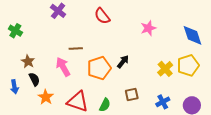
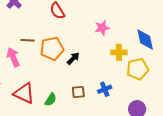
orange pentagon: (99, 68) -> (52, 49), moved
yellow cross: (165, 69) -> (119, 52), moved, turned 35
blue cross: (163, 102) -> (105, 89), moved

